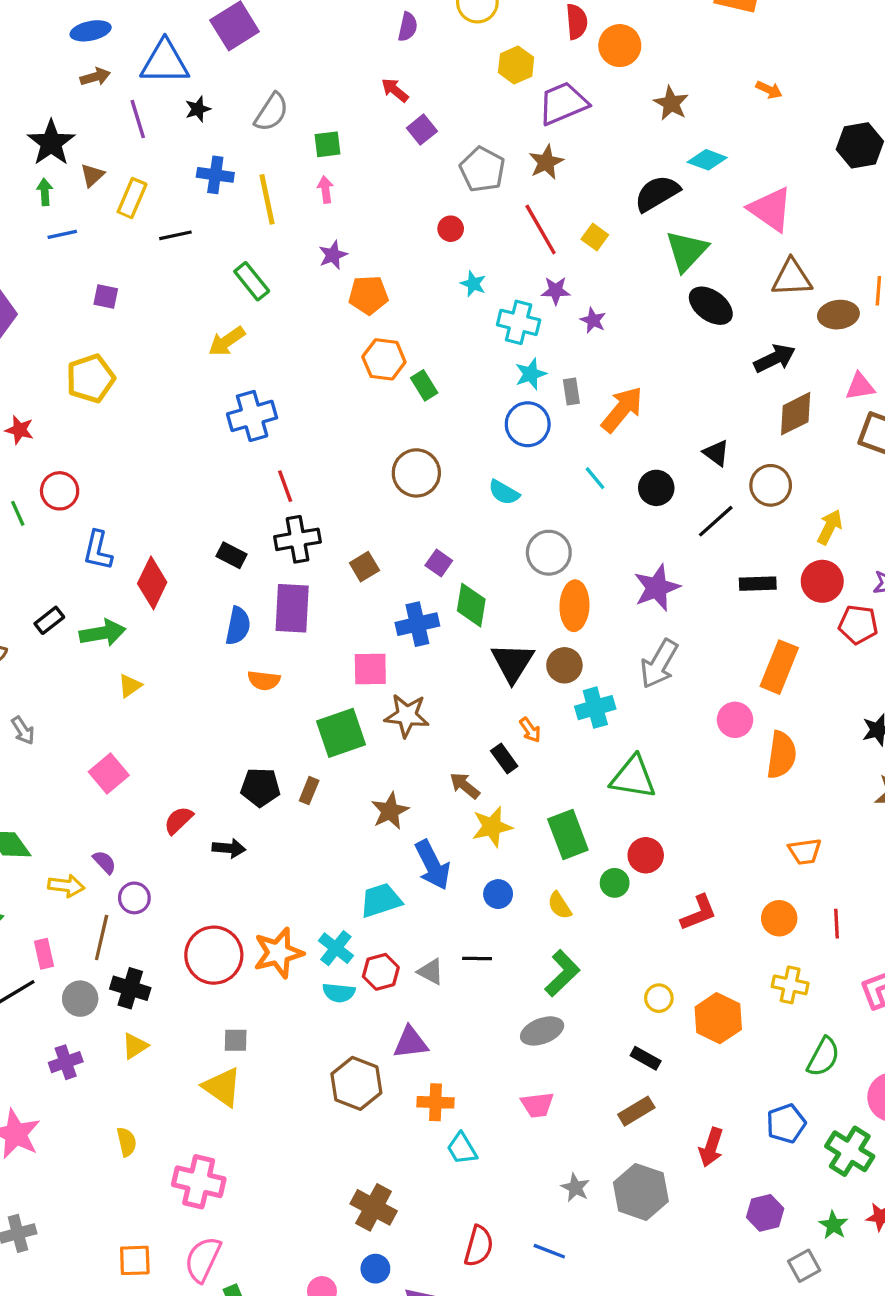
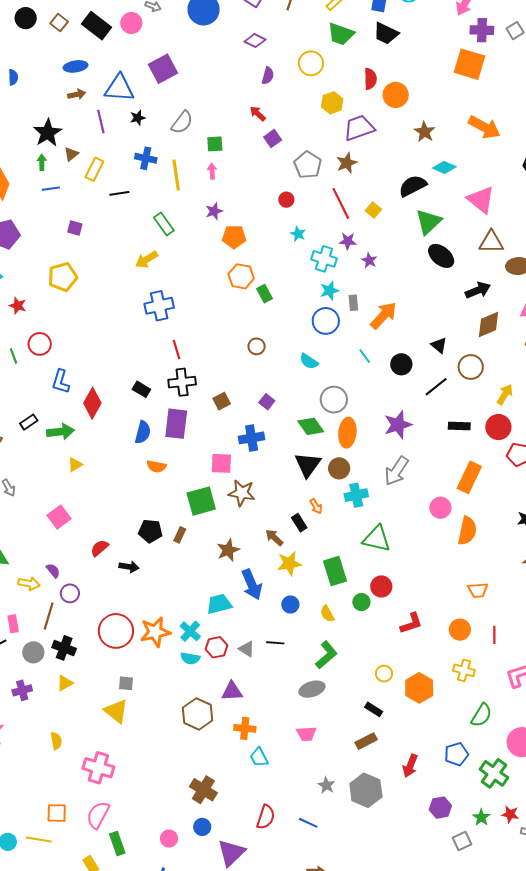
orange arrow: (769, 90) -> (484, 127), size x2.0
brown circle: (416, 473) -> (257, 346), size x0.6
green diamond: (471, 605) -> (311, 426), moved, turned -48

